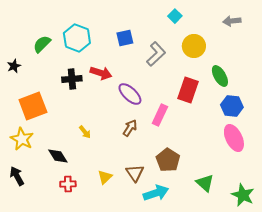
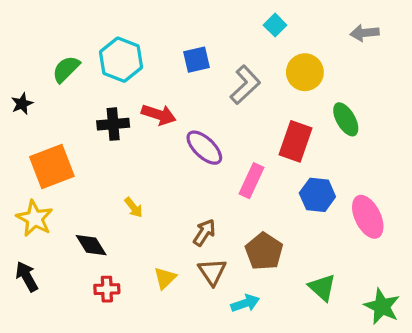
blue hexagon: (232, 106) -> (317, 195), moved
brown arrow: (130, 128) -> (204, 233), moved
cyan arrow: (156, 193) -> (245, 303), size x0.7

